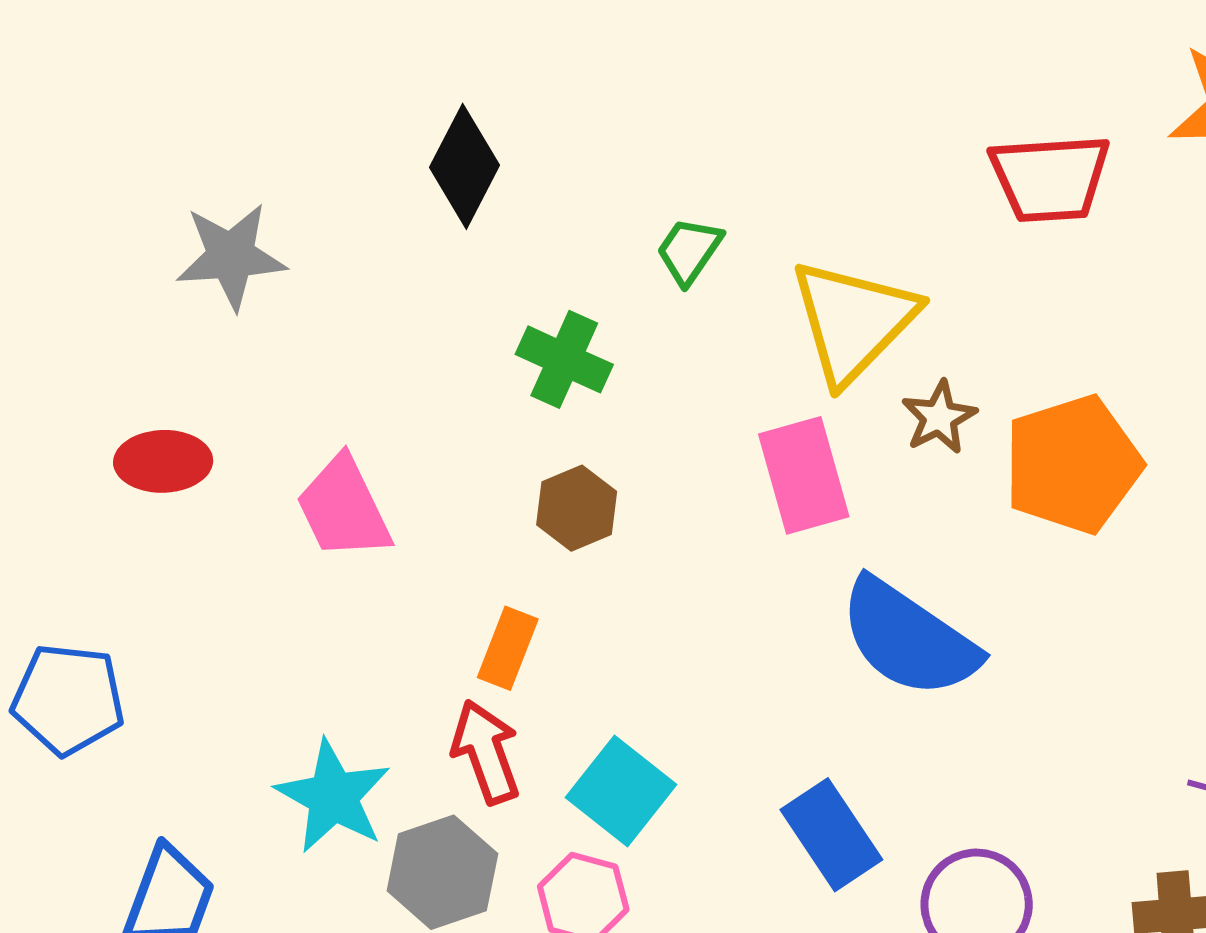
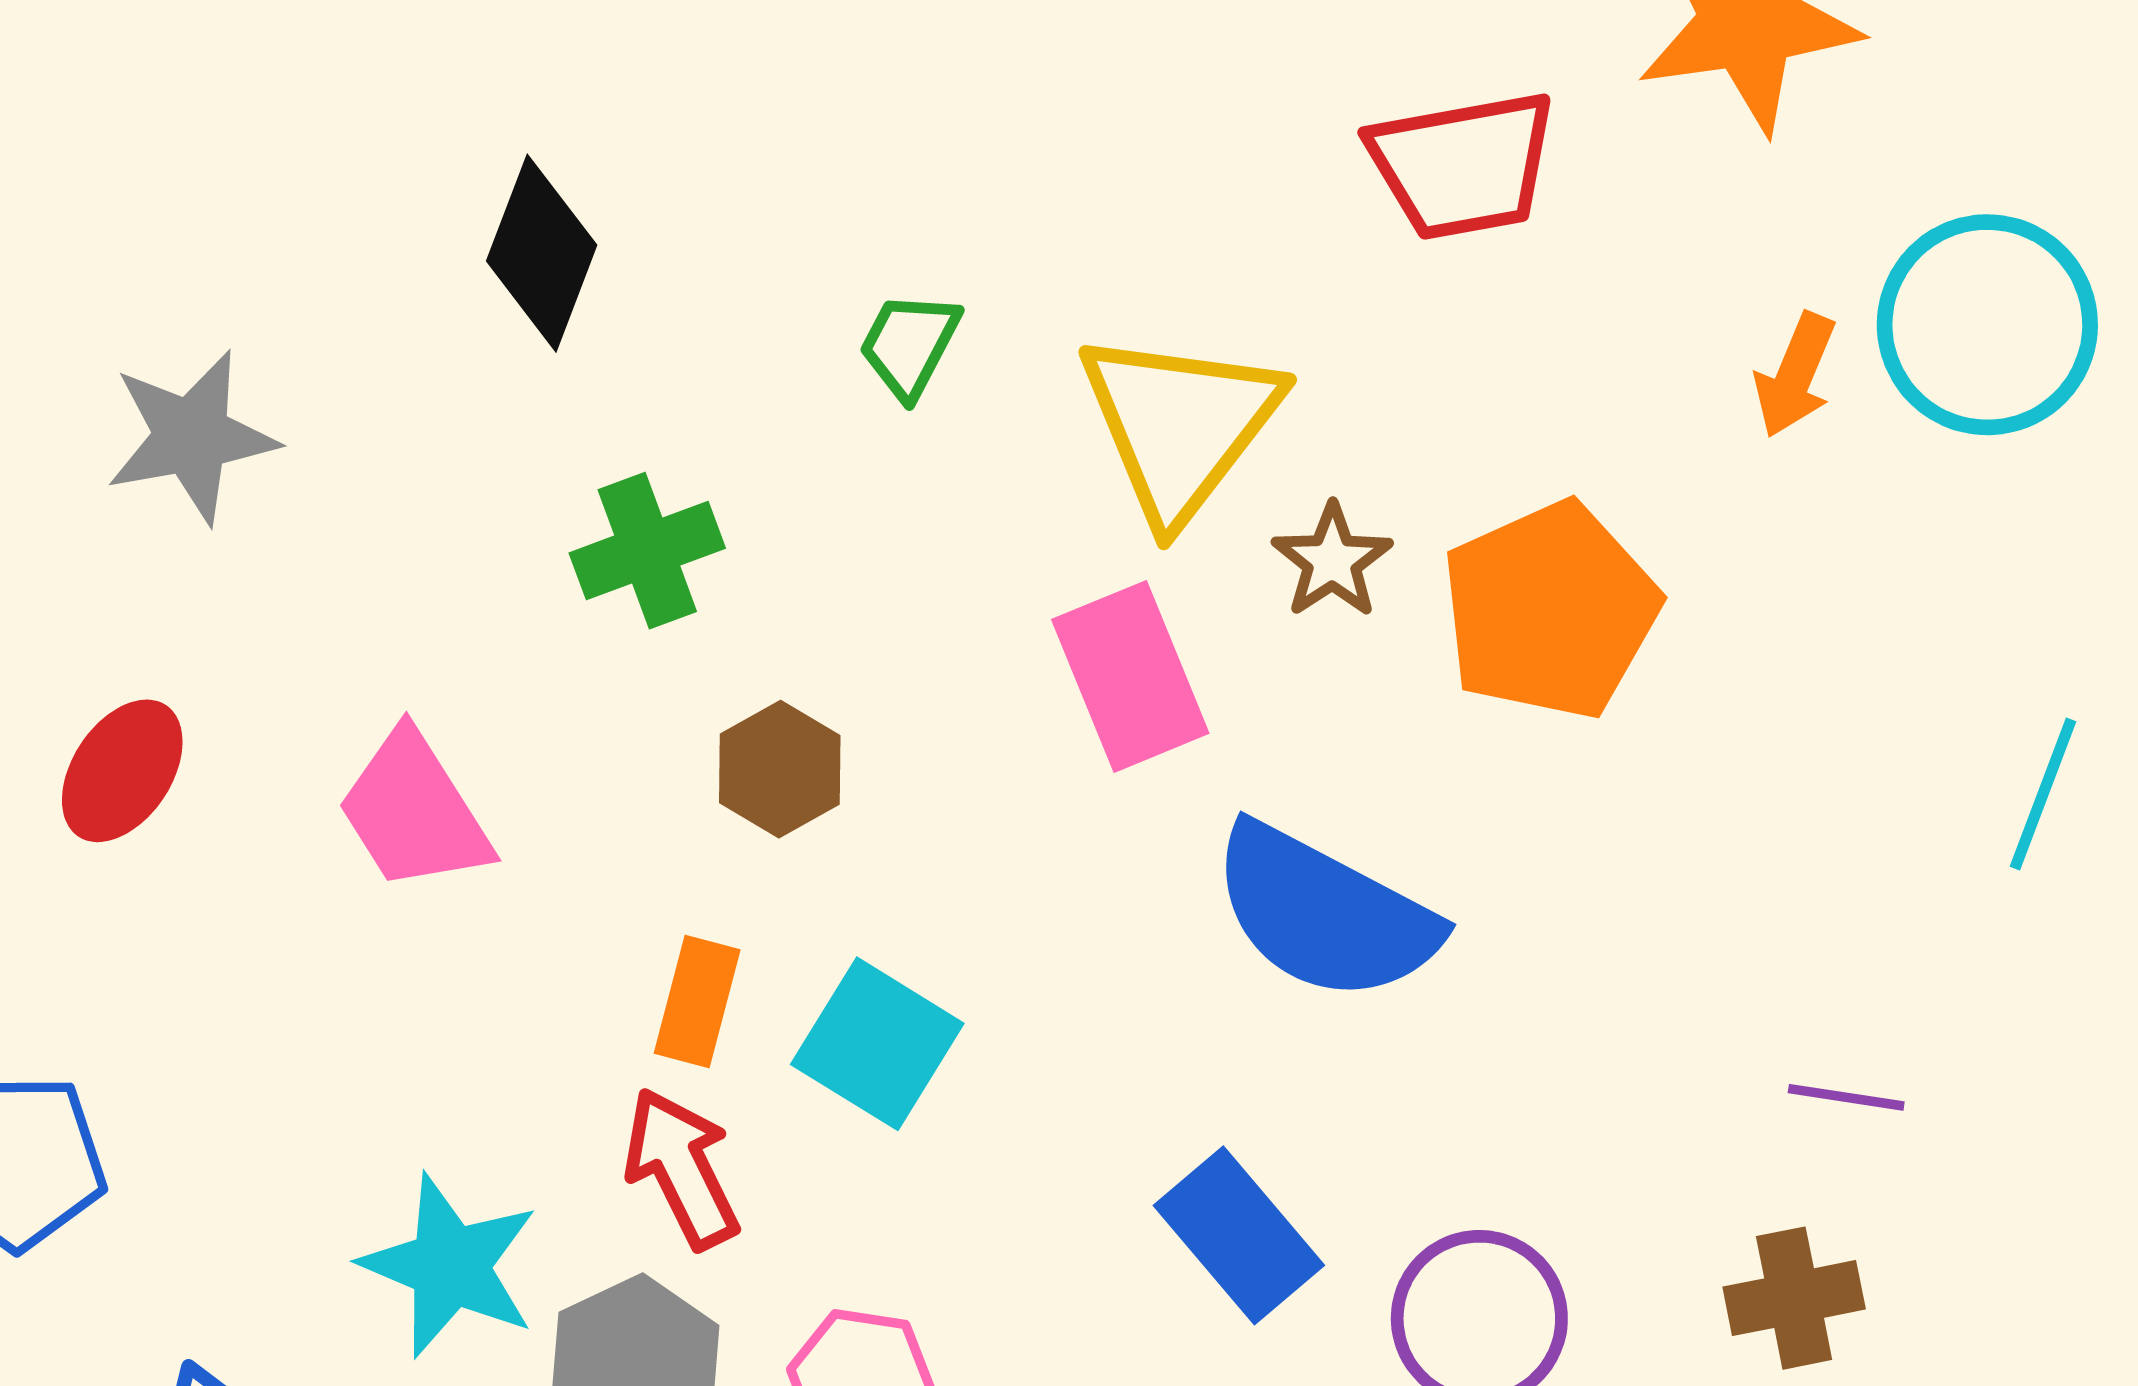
green cross: (564, 359) -> (647, 551), moved, turned -38
red ellipse: (163, 461) -> (122, 771), turned -48
cyan square: (621, 791) -> (877, 1044), moved

